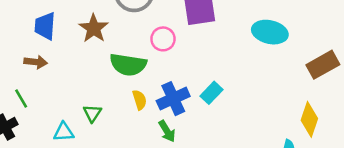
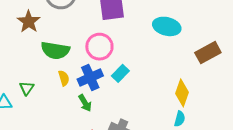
pink circle: (163, 39) -> (99, 47), moved, size x1.4
yellow diamond: (309, 119) -> (182, 93), moved

